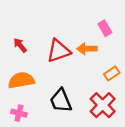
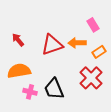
orange rectangle: (112, 73) -> (99, 52), moved
red cross: (103, 105) -> (91, 78), moved
pink cross: (19, 113) -> (30, 92), moved

